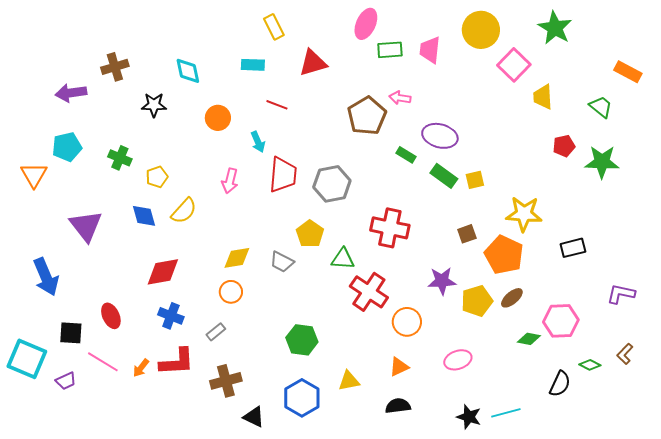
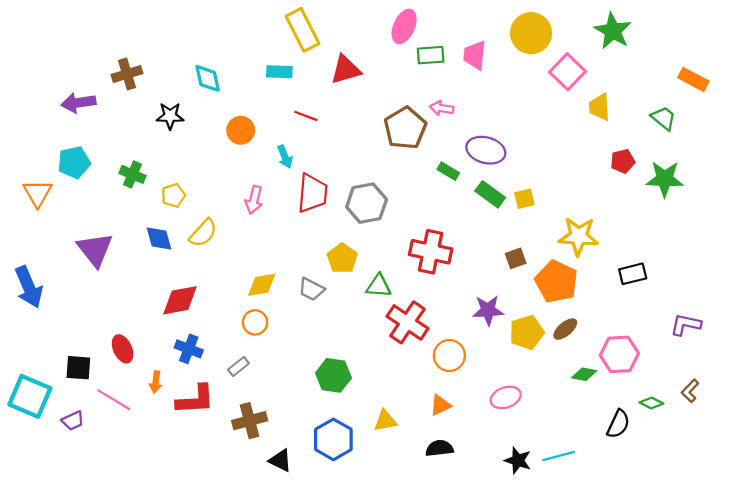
yellow rectangle: (274, 27) -> (303, 30), size x1.5
blue arrow: (46, 277) -> (29, 287), moved
orange arrow: (141, 368) -> (156, 382), moved, turned -30

